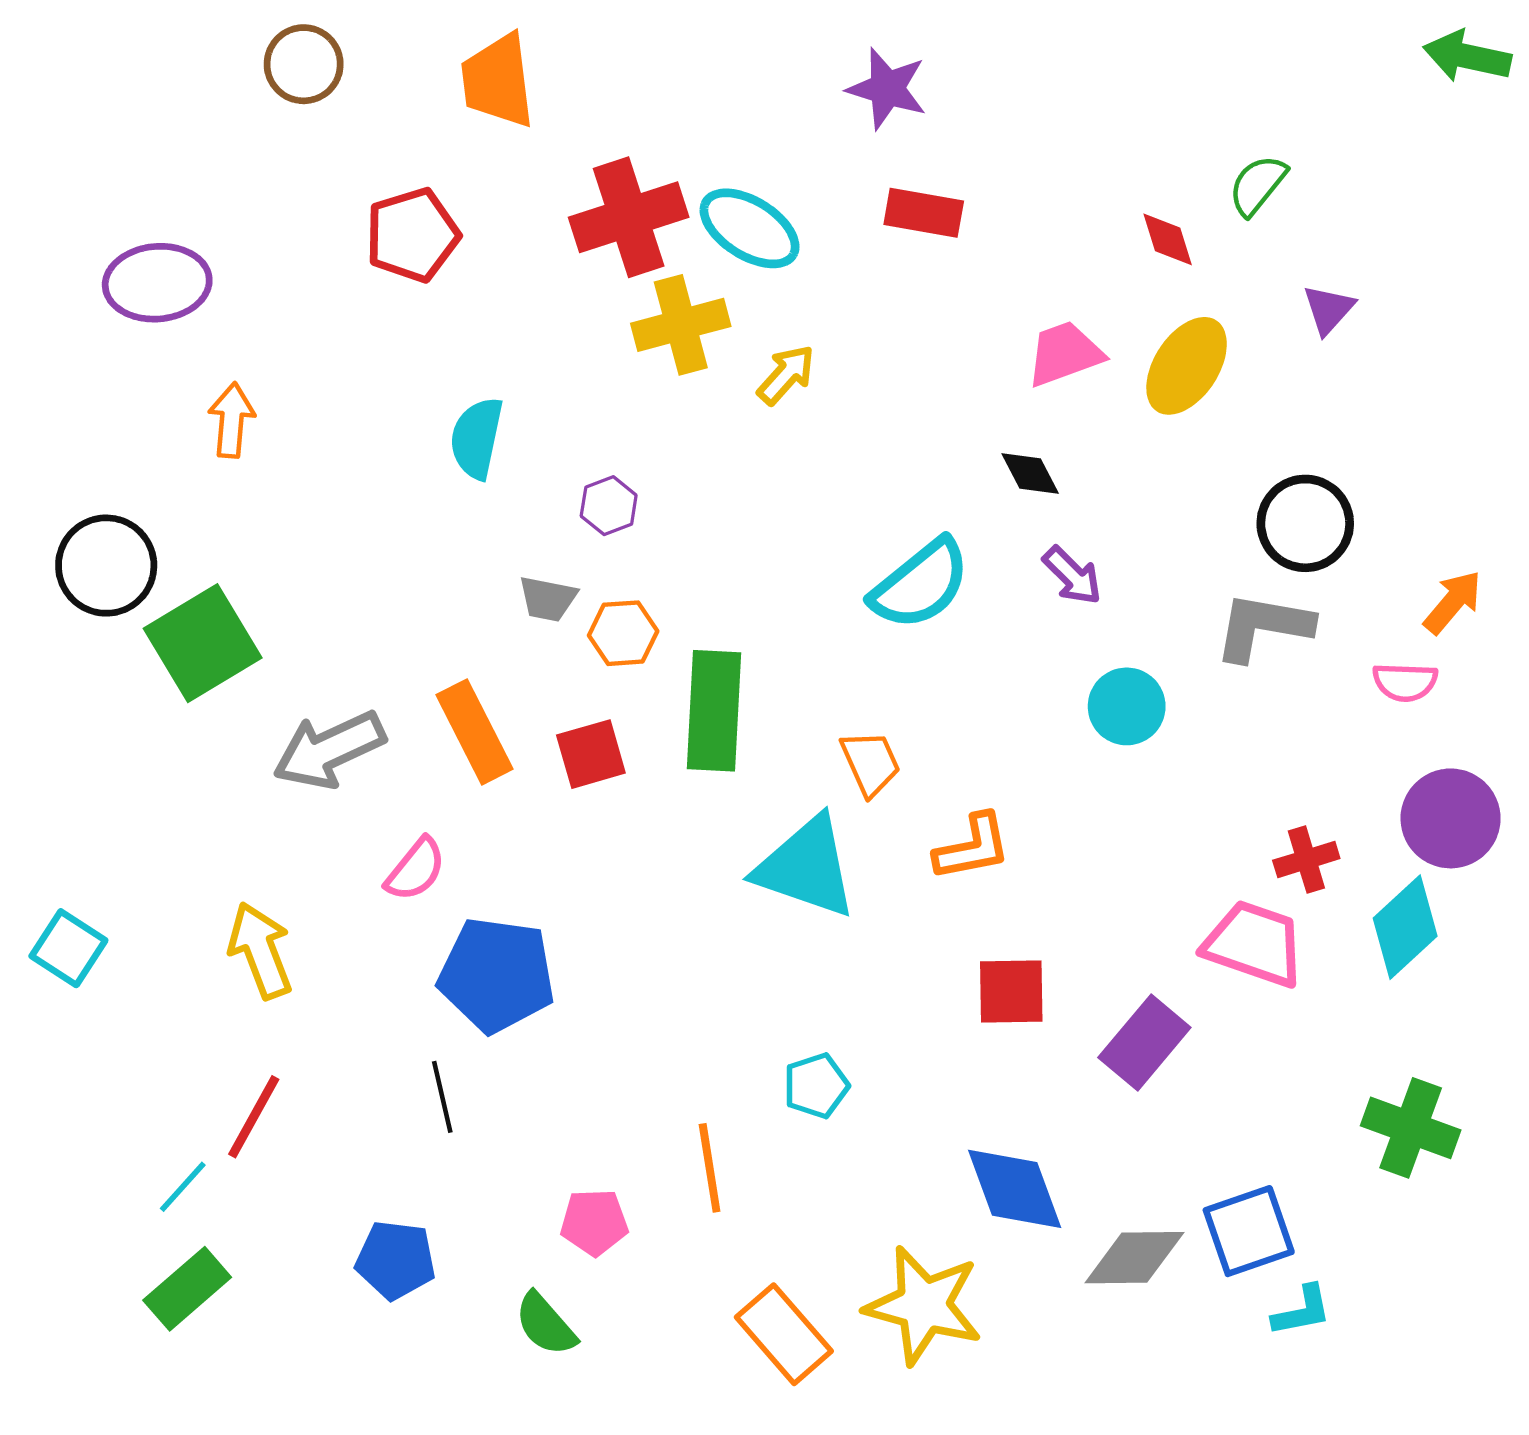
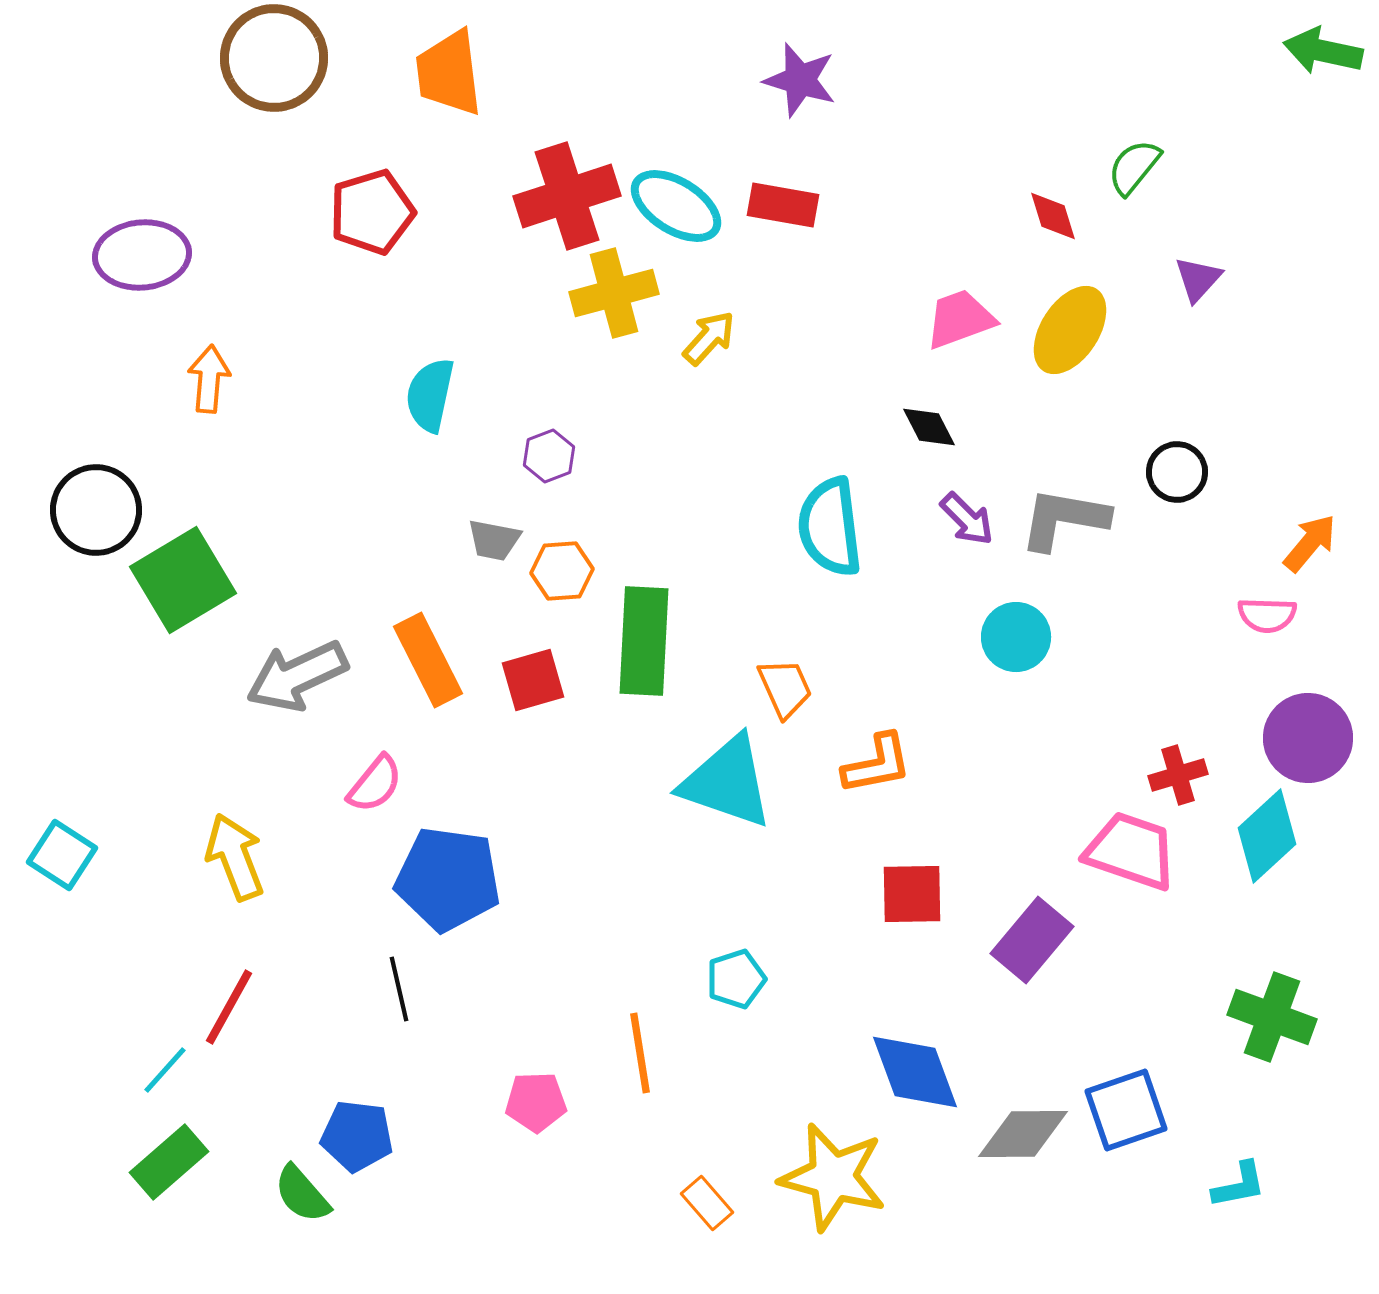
brown circle: (304, 64) -> (274, 58), size x1.5
red rectangle: (924, 213) -> (783, 205), moved
black circle: (1305, 523) -> (1177, 472), size x0.7
cyan semicircle: (920, 584) -> (830, 527), turned 122
gray L-shape: (1263, 627) -> (1064, 519), moved
cyan L-shape: (1302, 1311) -> (1239, 1185), moved
green semicircle: (545, 1324) -> (302, 1194), moved
orange rectangle: (784, 1334) -> (707, 1203), size x0.6

